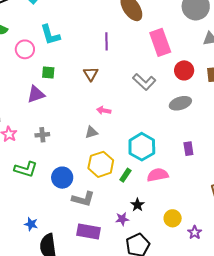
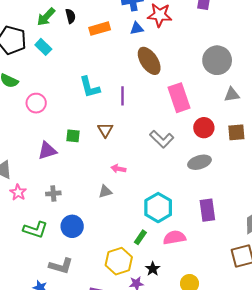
cyan L-shape: (50, 35) -> (90, 87), moved
green square: (48, 72) -> (73, 136), moved
purple rectangle: (188, 149) -> (207, 210), size x1.5
yellow hexagon: (101, 164) -> (119, 261), moved
blue circle: (62, 178) -> (72, 226), moved
gray L-shape: (83, 199) -> (61, 266), moved

